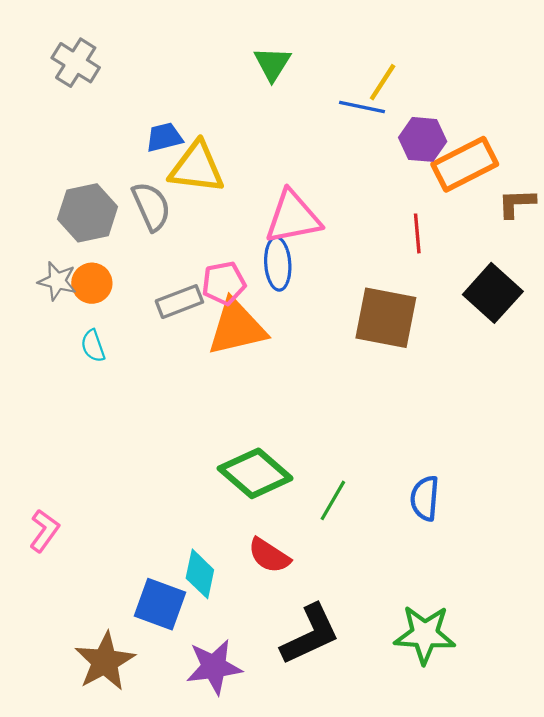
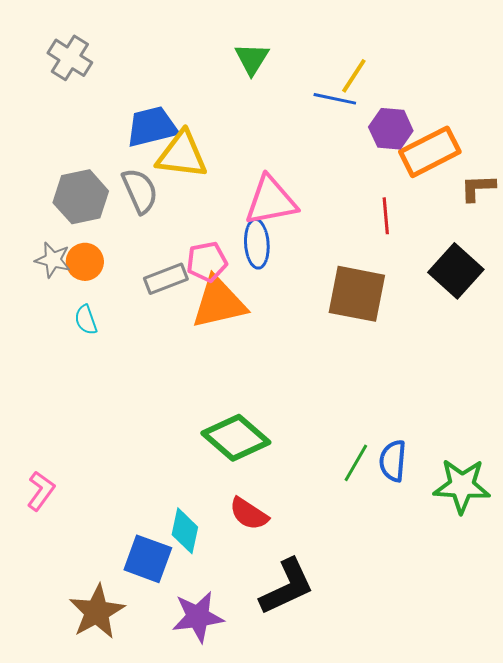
blue trapezoid: (164, 137) -> (152, 127), size x1.5
green line: (333, 500) -> (356, 463), moved
green star: (425, 634) -> (462, 486), moved

